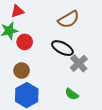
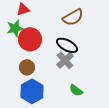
red circle: (25, 42) -> (30, 39), size x1.5
gray cross: (79, 63) -> (65, 60), moved

